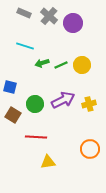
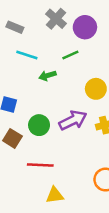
gray rectangle: (24, 13) -> (15, 27), moved
green line: (61, 65) -> (70, 55), moved
yellow circle: (82, 65) -> (96, 89), moved

